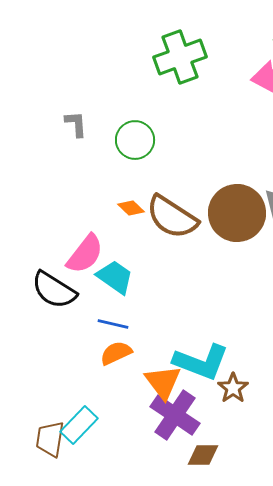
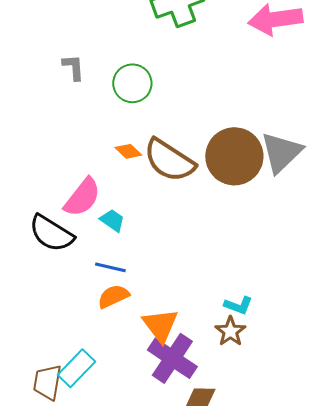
cyan trapezoid: (115, 277) -> (112, 220), size x0.7
cyan L-shape: (201, 362) -> (238, 305), moved, size x0.5

